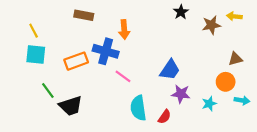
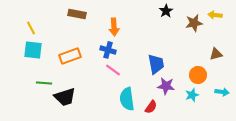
blue cross: (106, 51) -> (108, 50), moved, size x0.7
blue trapezoid: (170, 70) -> (156, 64), turned -45
orange circle: (226, 82) -> (198, 75), moved
green line: (48, 91) -> (44, 83), turned -49

